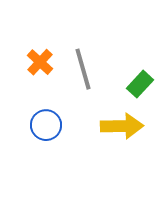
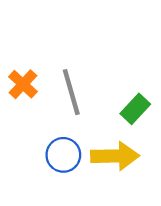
blue circle: (46, 125) -> (63, 155), moved

